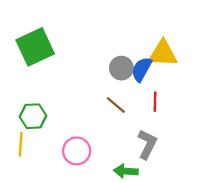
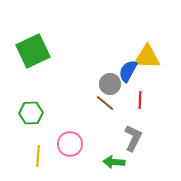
gray circle: (121, 68) -> (110, 84), moved
yellow line: (21, 144) -> (38, 156), moved

